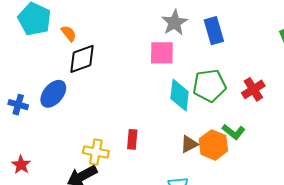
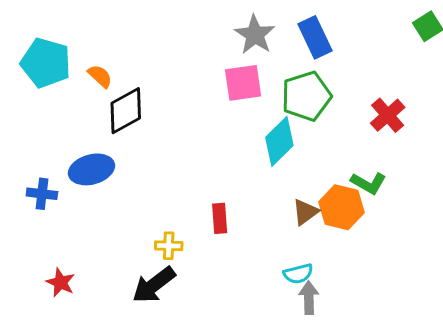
green pentagon: (209, 86) -> (306, 96), moved
blue ellipse: (53, 94) -> (92, 169), turned 44
cyan diamond: (180, 95) -> (279, 141), turned 48
yellow cross: (96, 152) -> (169, 246), size x0.7

